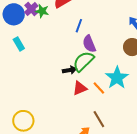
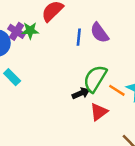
purple semicircle: (89, 44) -> (99, 33), moved
orange line: (99, 88) -> (117, 90), moved

